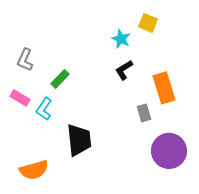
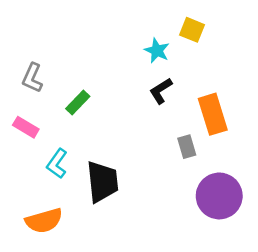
cyan L-shape: (44, 109) -> (57, 164), moved

